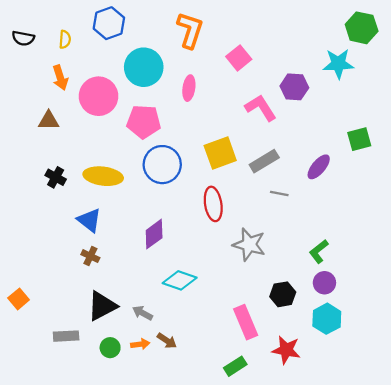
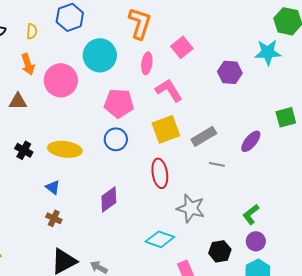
pink ellipse: (189, 88) -> (147, 63), moved
pink L-shape: (261, 108) -> (169, 90), moved
pink pentagon: (144, 122) -> (119, 103), moved
blue circle: (162, 165) -> (116, 139), size x0.7
blue triangle: (89, 220) -> (53, 187), size x0.7
cyan diamond: (180, 280) -> (160, 239), moved

